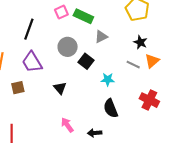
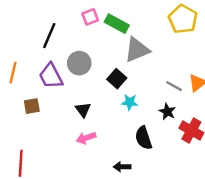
gray triangle: (101, 37) -> (137, 50), size x1.6
black star: (140, 42) -> (167, 112), moved
gray circle: (68, 47) -> (79, 63), moved
cyan star: (108, 79) -> (130, 102), moved
pink arrow: (67, 125) -> (86, 138), moved, turned -77

